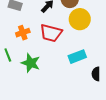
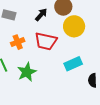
green star: (31, 63) -> (27, 72), turned 30

